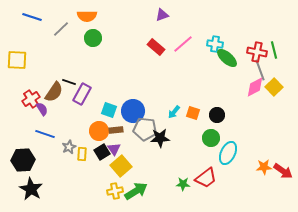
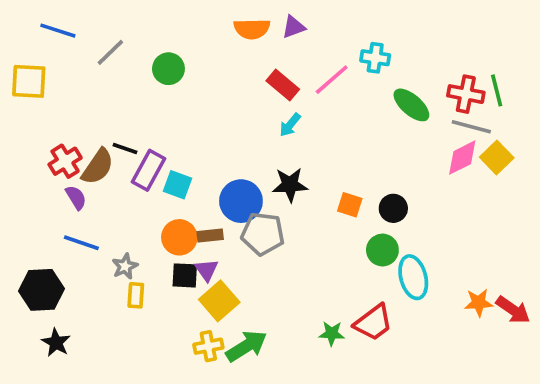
orange semicircle: (87, 16) -> (252, 29), moved
cyan cross: (215, 44) -> (375, 58), moved
yellow square: (17, 60) -> (29, 81), moved
gray line: (260, 70) -> (471, 127), turned -55
red cross: (31, 99) -> (65, 161), moved
cyan square: (109, 110) -> (178, 185), moved
cyan arrow: (174, 112) -> (290, 125), moved
black star: (160, 138) -> (290, 185), moved
black square: (102, 152) -> (185, 275), turned 35
cyan ellipse: (228, 153) -> (413, 277), turned -40
yellow rectangle: (82, 154) -> (136, 295), moved
black star: (31, 189) -> (56, 343), size x0.7

